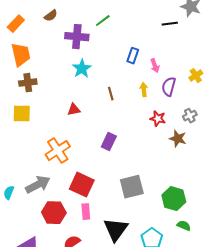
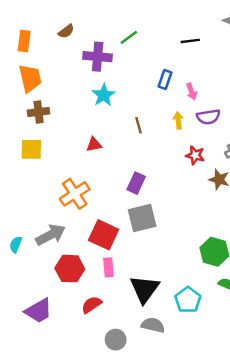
orange rectangle: (16, 24) -> (24, 41), turned -36
black line: (170, 24) -> (190, 41), moved
purple semicircle: (169, 87) -> (208, 117), turned -114
gray square: (132, 187) -> (142, 218), moved

